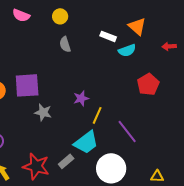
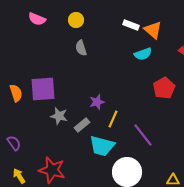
white rectangle: (108, 36) -> (131, 25), moved
cyan trapezoid: (86, 142) -> (102, 146), turned 52
gray rectangle: (66, 161) -> (82, 125), moved

